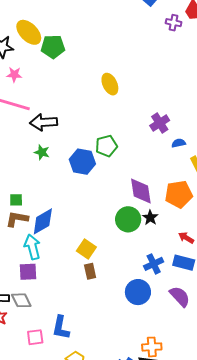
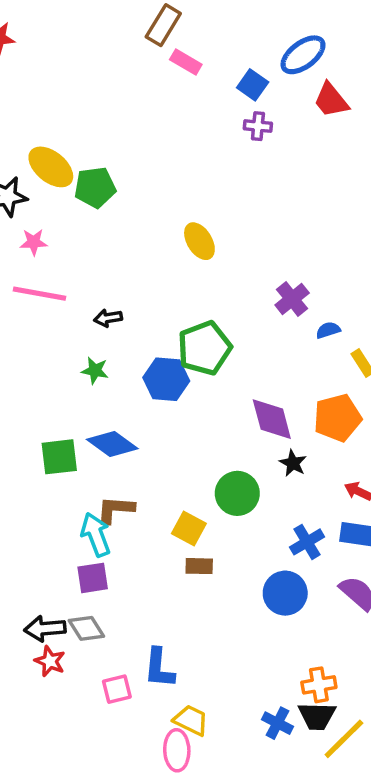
purple cross: (174, 23) -> (258, 126), moved
black arrow: (44, 122) -> (108, 318), moved, size x0.6
green pentagon: (106, 146) -> (205, 348), size x1.4
green square: (16, 200) -> (59, 457), size x1.6
brown L-shape: (17, 219) -> (115, 510), moved
green circle: (128, 219) -> (237, 493), moved
blue diamond: (43, 221) -> (112, 444), moved, turned 72
brown rectangle: (90, 271) -> (199, 566), turned -70

